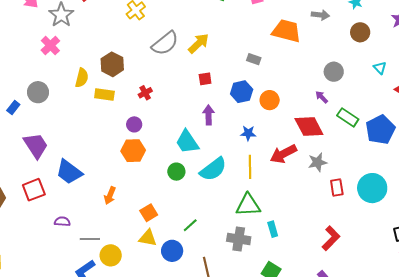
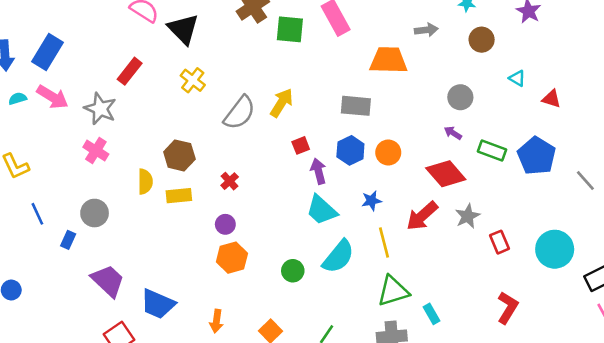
gray rectangle: (254, 59) -> (356, 106), size x1.6
purple arrow: (209, 115) -> (318, 171), moved
cyan trapezoid: (187, 142) -> (322, 210), moved
cyan circle: (372, 188) -> (555, 249), moved

